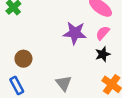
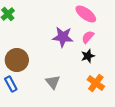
brown circle: (23, 59) -> (17, 60), size x1.5

